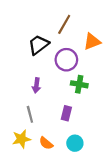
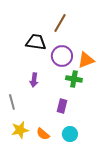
orange triangle: (92, 42) -> (86, 60), moved
black trapezoid: (39, 45) -> (36, 42), turned 45
gray line: (30, 114) -> (12, 102), moved

